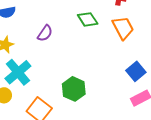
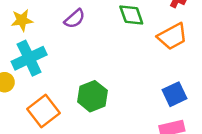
orange trapezoid: (123, 28) -> (172, 36), turned 75

